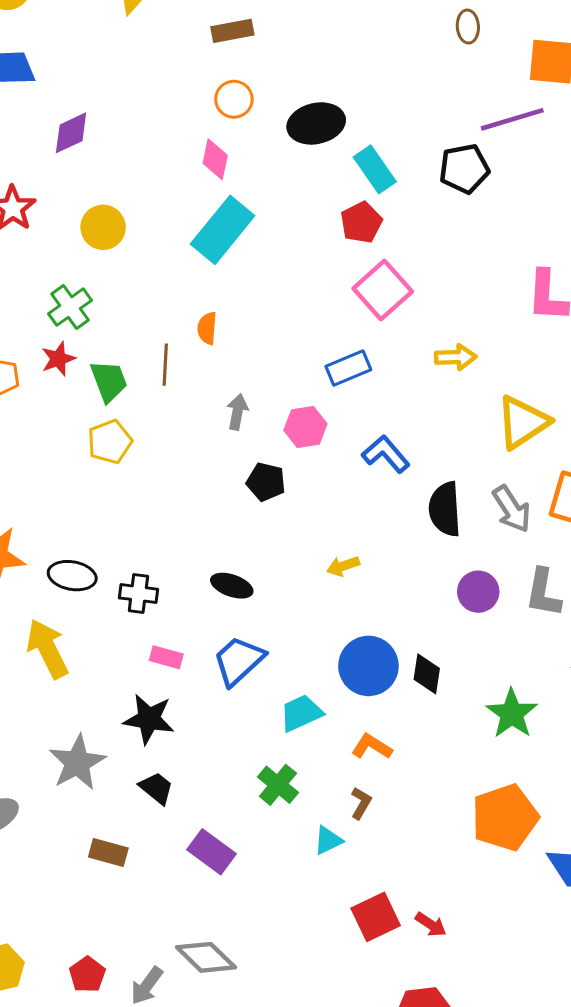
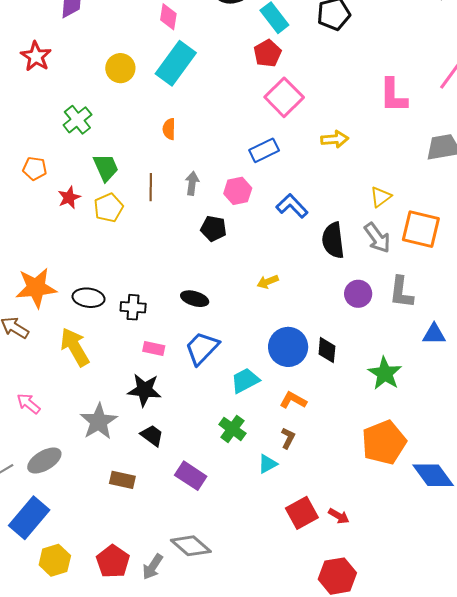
yellow circle: (103, 227) -> (120, 68), moved
red star: (58, 359) -> (69, 197), moved
brown line: (165, 365) -> (151, 187), moved
yellow triangle: (523, 422) -> (381, 197), moved, size x0.6
red pentagon: (87, 974) -> (113, 561), size x1.4

